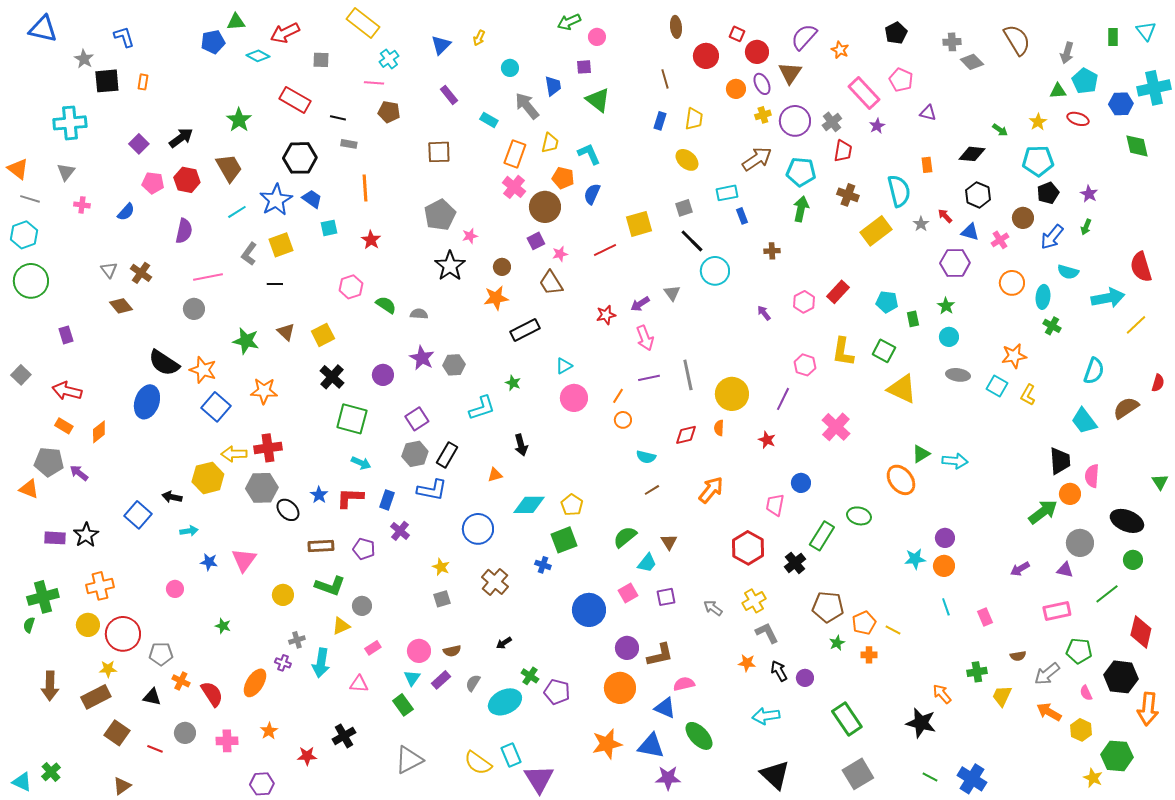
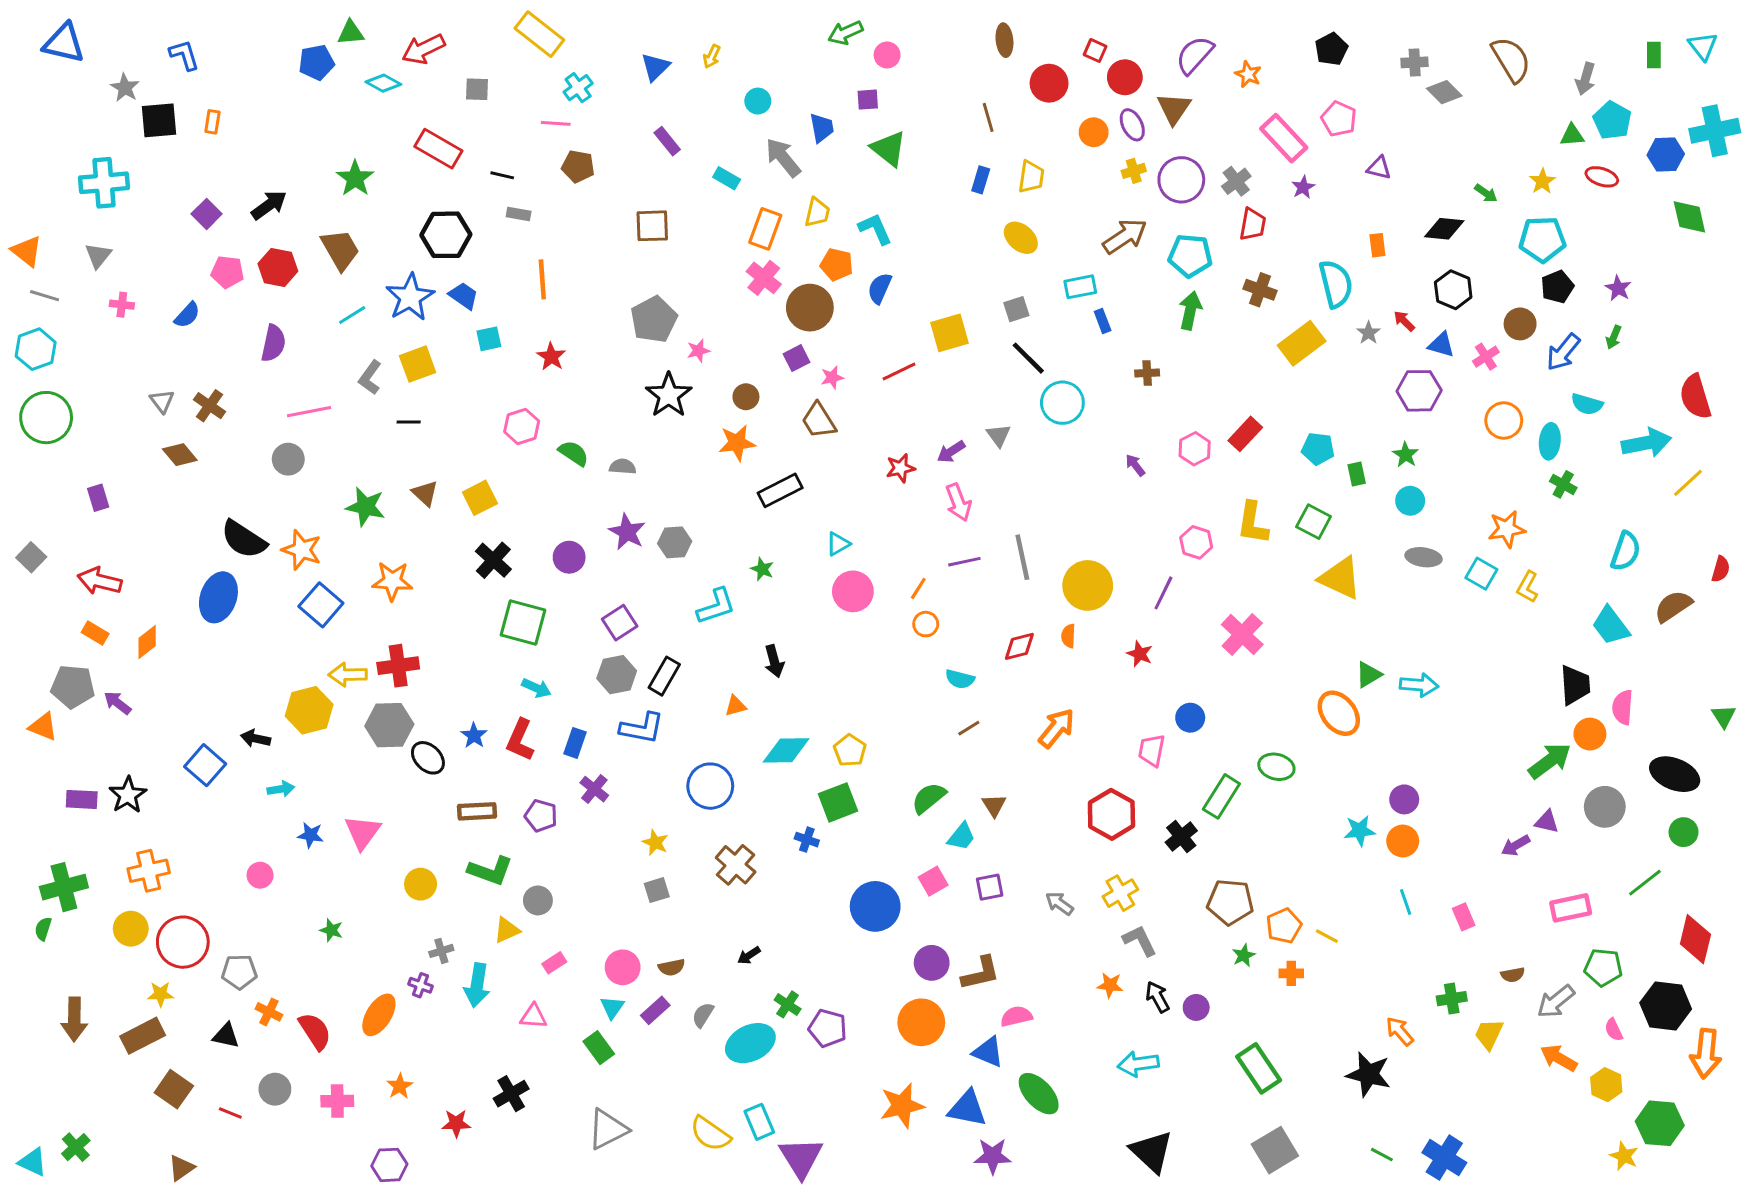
red L-shape: (350, 498) -> (520, 740), turned -68
purple triangle: (1065, 570) -> (1547, 822), moved

